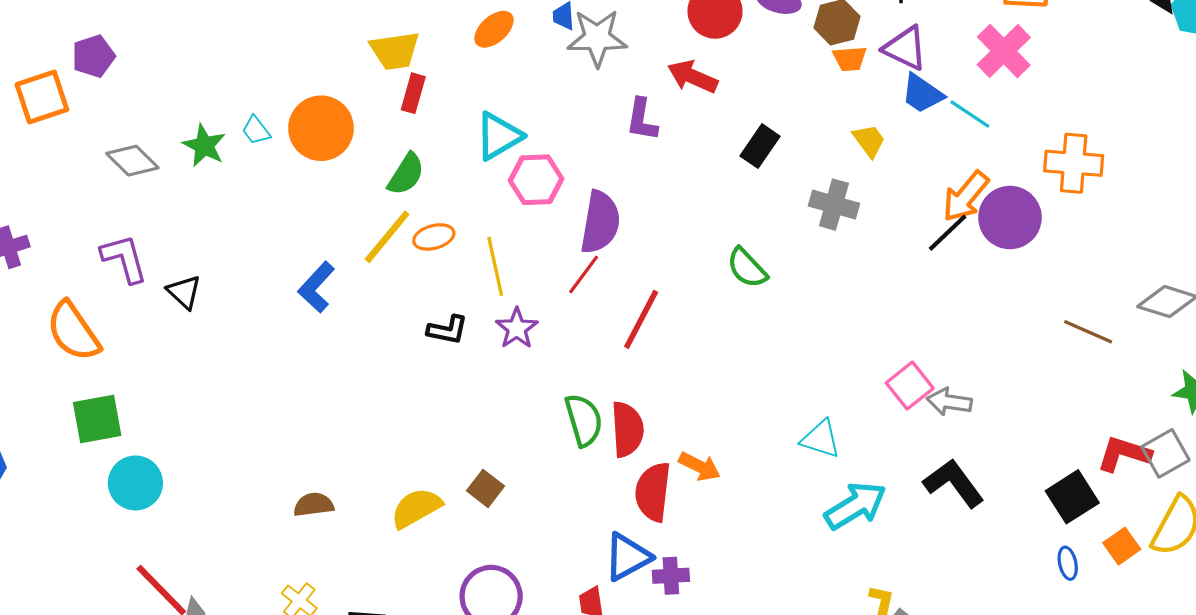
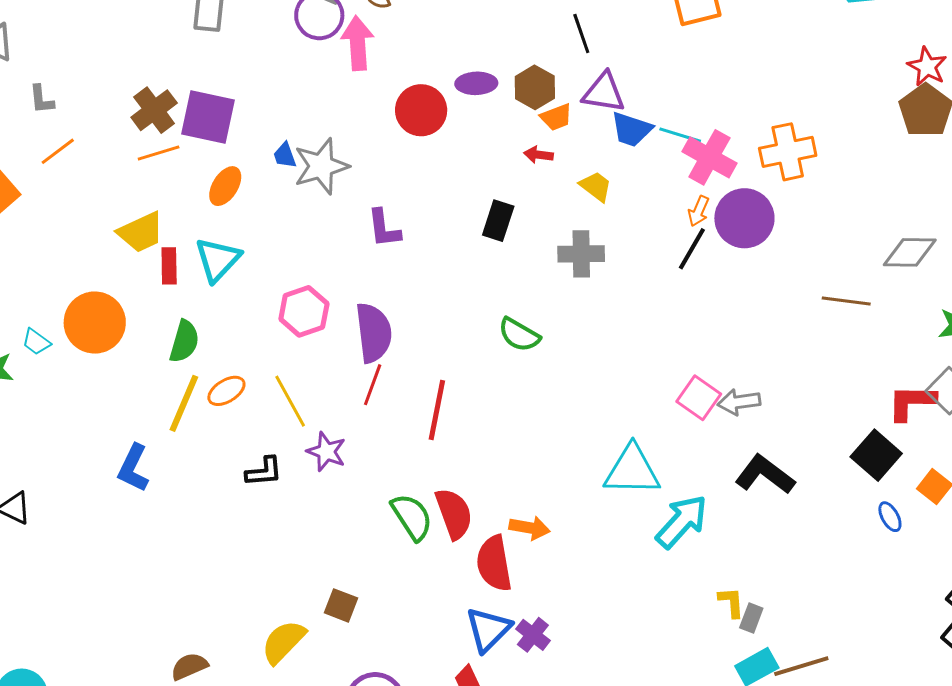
pink cross: (1004, 51) -> (709, 157), moved
red arrow: (693, 77) -> (538, 155), moved, size x0.6
cyan triangle: (499, 136) -> (218, 259), moved
orange arrow: (966, 196) -> (699, 211), size x0.6
cyan triangle: (821, 439) -> (632, 470), size x1.5
purple cross: (671, 576) -> (533, 635), turned -32

